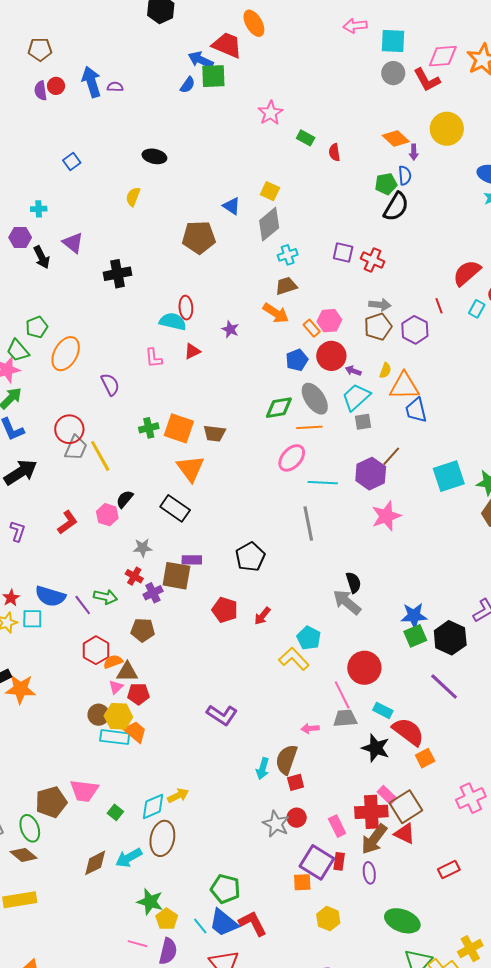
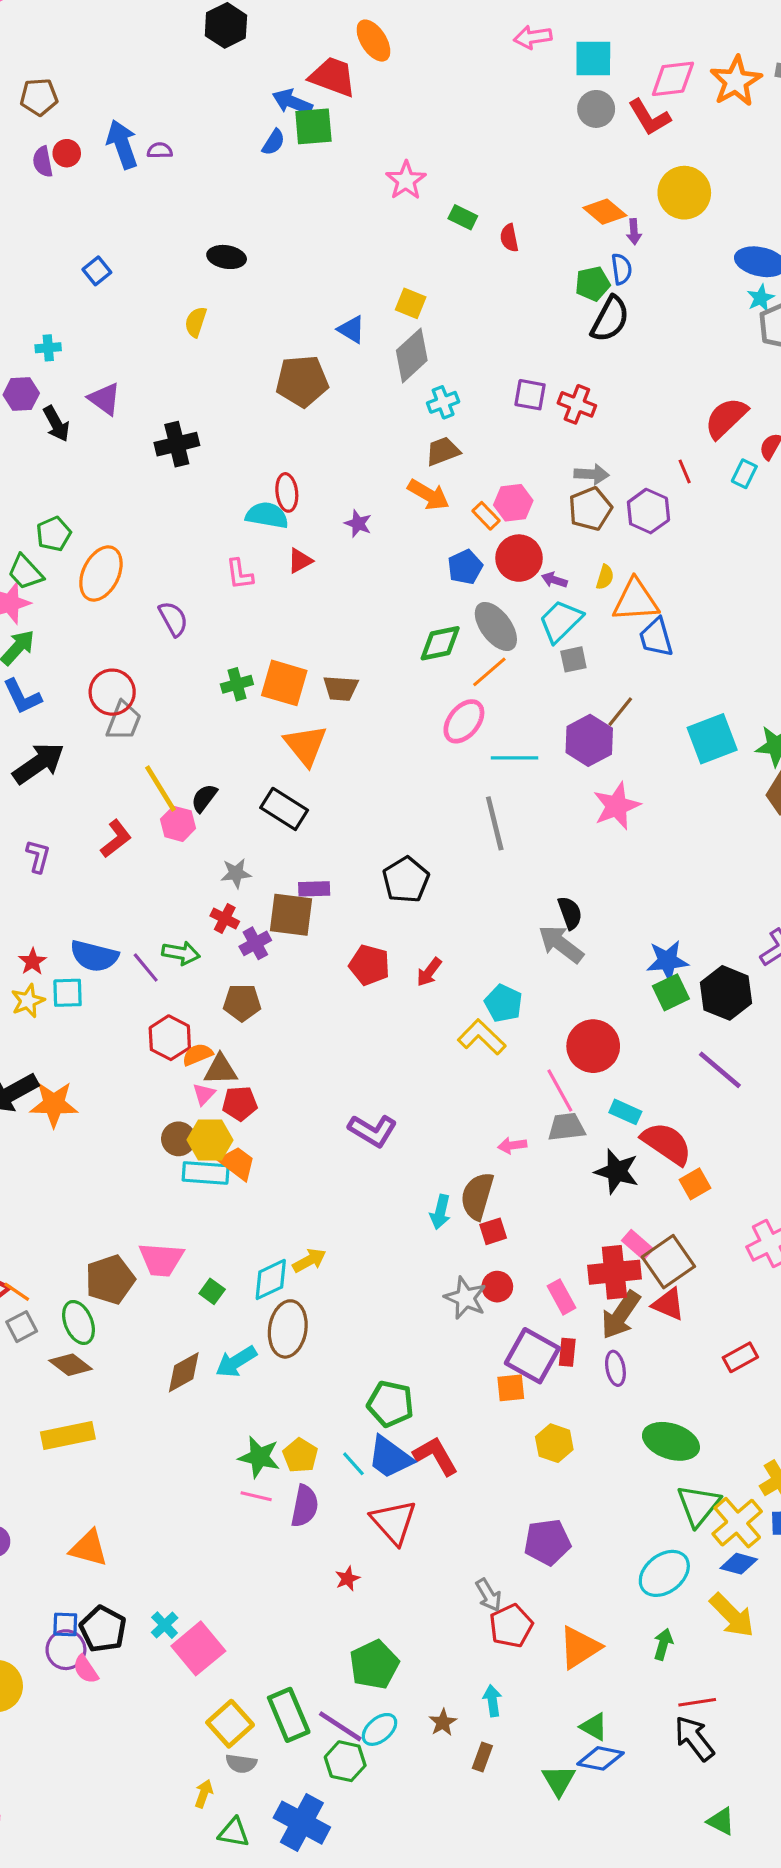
orange line: (309, 427) -> (489, 672), turned -35
yellow line: (100, 456) -> (160, 788), moved
green star: (150, 902) -> (259, 1457), moved

